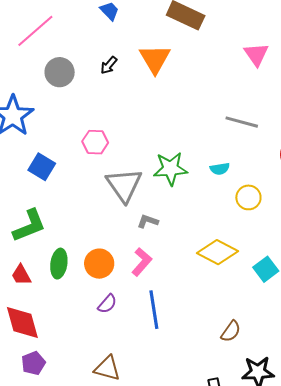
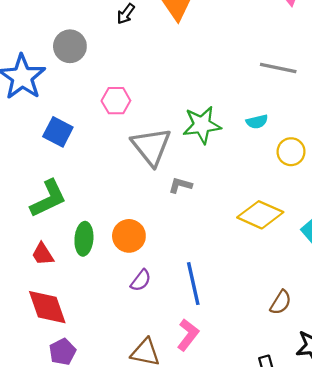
gray circle: (60, 72) -> (70, 46), moved
pink L-shape: (142, 262) -> (188, 335), moved

